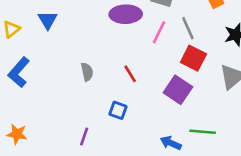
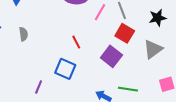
gray semicircle: (87, 72) -> (23, 34), moved
blue square: (118, 110) -> (65, 69), size x1.5

